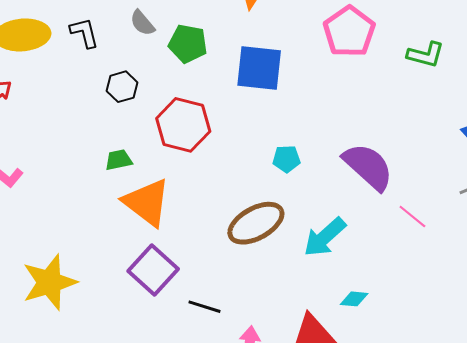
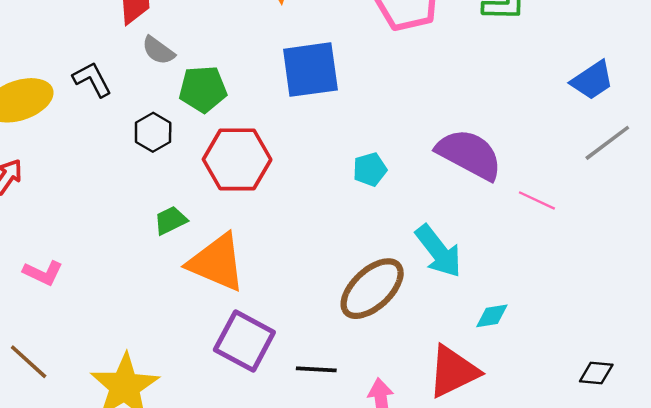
green pentagon: (188, 44) -> (203, 89), moved
brown ellipse: (256, 223) -> (372, 289), moved
cyan arrow: (325, 237) -> (438, 251), turned -72

